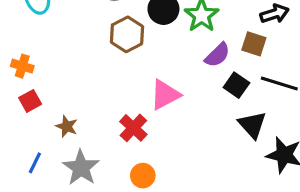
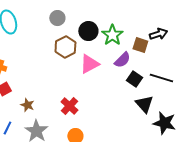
brown square: (254, 44) -> (140, 45), moved
pink triangle: (165, 95) -> (89, 64), moved

